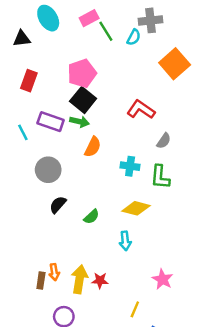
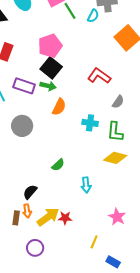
black semicircle: (58, 205) -> (30, 192), moved
yellow diamond: (136, 208) -> (115, 158), moved
yellow arrow: (79, 279) -> (48, 217), turned 45

